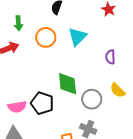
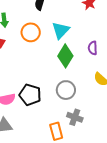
green diamond: (68, 84) -> (65, 56), moved, turned 40
gray circle: (92, 99) -> (66, 90), moved

